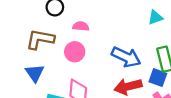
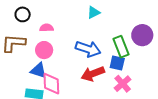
cyan triangle: (155, 17) -> (94, 13), moved
blue triangle: (35, 73) -> (38, 70), moved, turned -30

